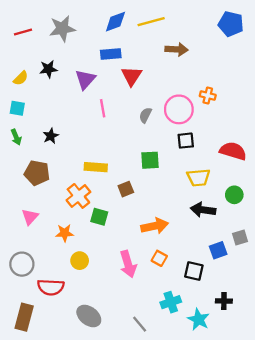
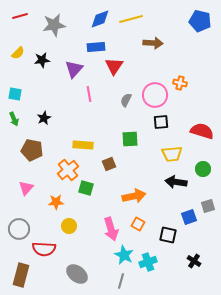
red line: (23, 32) -> (20, 16), moved
yellow semicircle: (21, 78) -> (18, 53), moved
black cross: (224, 301) -> (194, 261), turned 32
cyan star: (198, 319) -> (124, 255), moved
gray line: (140, 324) -> (121, 281), turned 56

